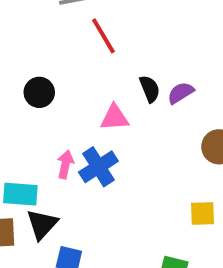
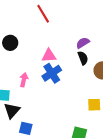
black semicircle: (150, 89) -> (83, 58), moved
blue cross: (98, 167) -> (52, 73), moved

